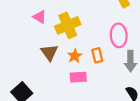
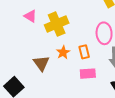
brown triangle: (49, 52) -> (41, 63), moved
pink rectangle: (78, 77) -> (88, 74), moved

